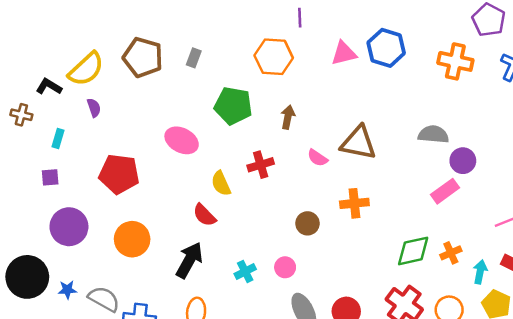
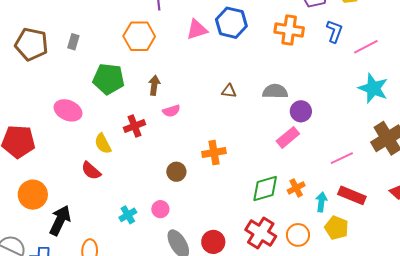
brown triangle: (358, 143) -> (229, 91), moved, size x0.5
pink semicircle: (317, 158) -> (171, 111), moved, turned -48
black arrow: (189, 260) -> (60, 220), moved

